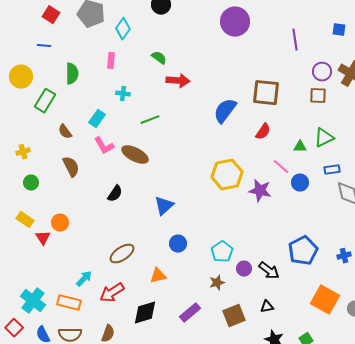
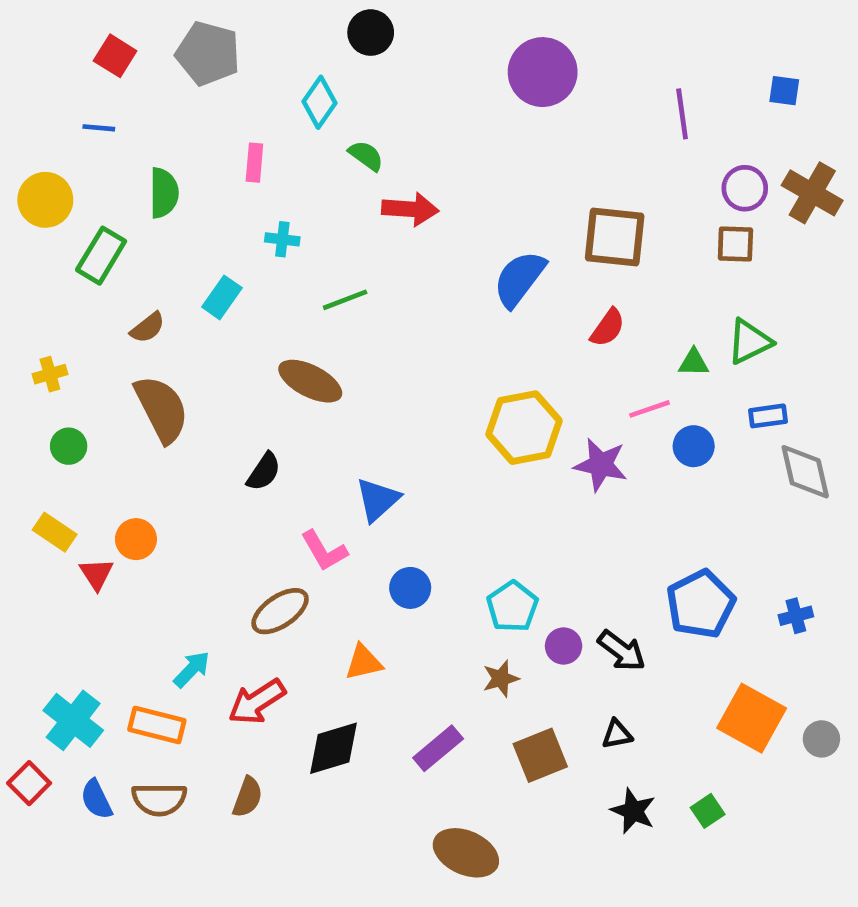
cyan diamond: (123, 29) -> (320, 102), moved
brown semicircle: (65, 132) -> (148, 328), turned -91
pink L-shape: (104, 146) -> (324, 551), moved
brown semicircle: (71, 167) -> (162, 409), size x1.4
pink line: (281, 167) -> (649, 409), turned -60

